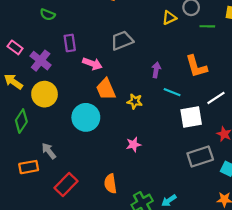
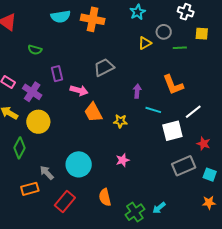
cyan circle: (86, 117) -> (79, 164), moved

